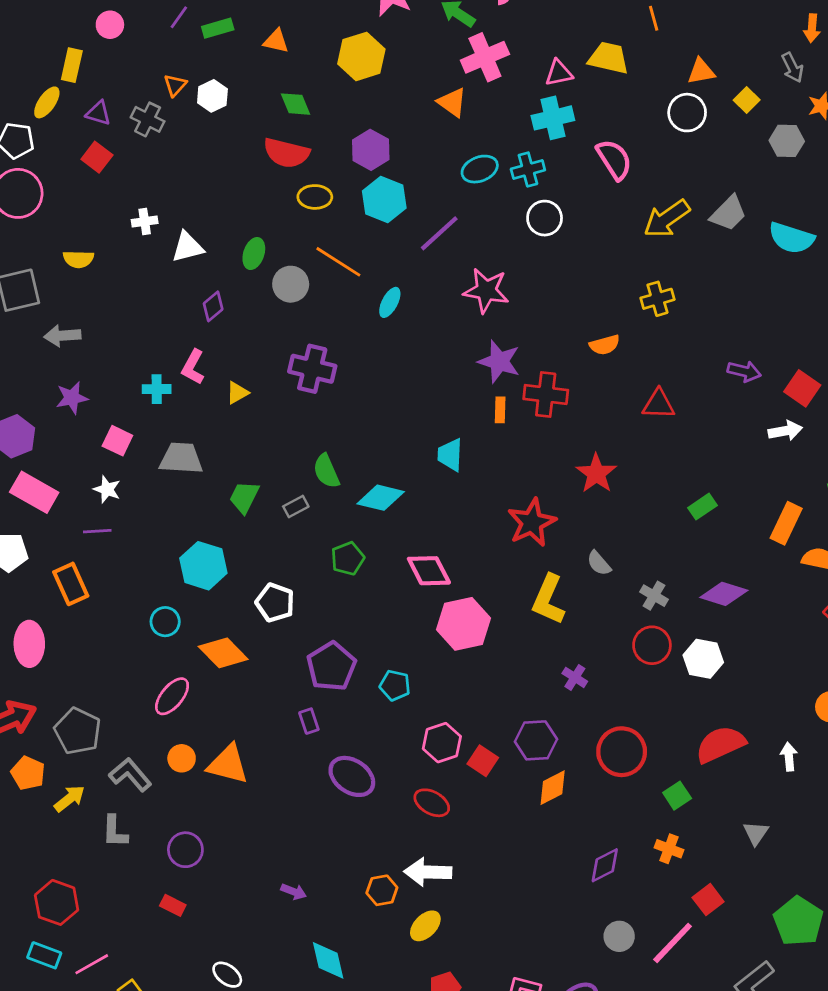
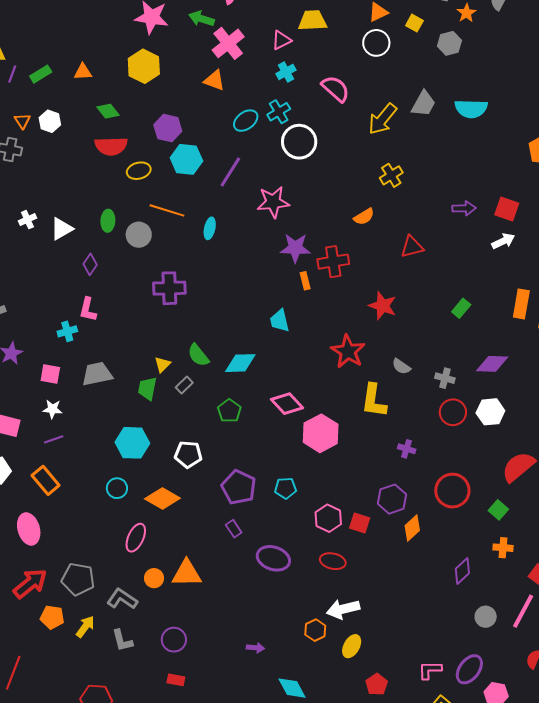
cyan cross: (553, 118) -> (286, 72), size x0.7
white circle: (545, 218) -> (299, 142), size x1.4
yellow triangle: (237, 393) -> (162, 365), moved

